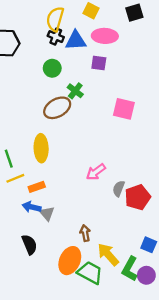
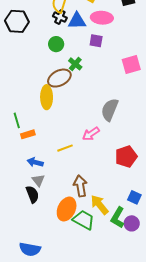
pink square: (124, 109) -> (131, 64), moved, turned -30
yellow ellipse: (41, 148) -> (47, 97), moved
yellow line: (15, 178) -> (65, 148), moved
orange rectangle: (37, 187) -> (28, 134), moved
gray semicircle: (119, 189) -> (110, 110), moved, size x1.6
gray triangle: (47, 213) -> (38, 180), moved
brown arrow: (85, 233) -> (80, 186), size x1.5

